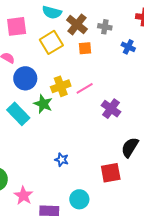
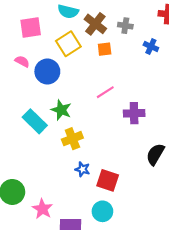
blue circle: (25, 78) -> (47, 72), moved
yellow cross: (61, 86) -> (72, 139), moved
purple cross: (111, 109) -> (134, 113), turned -36
red square: (111, 173) -> (108, 180), moved, turned 30

